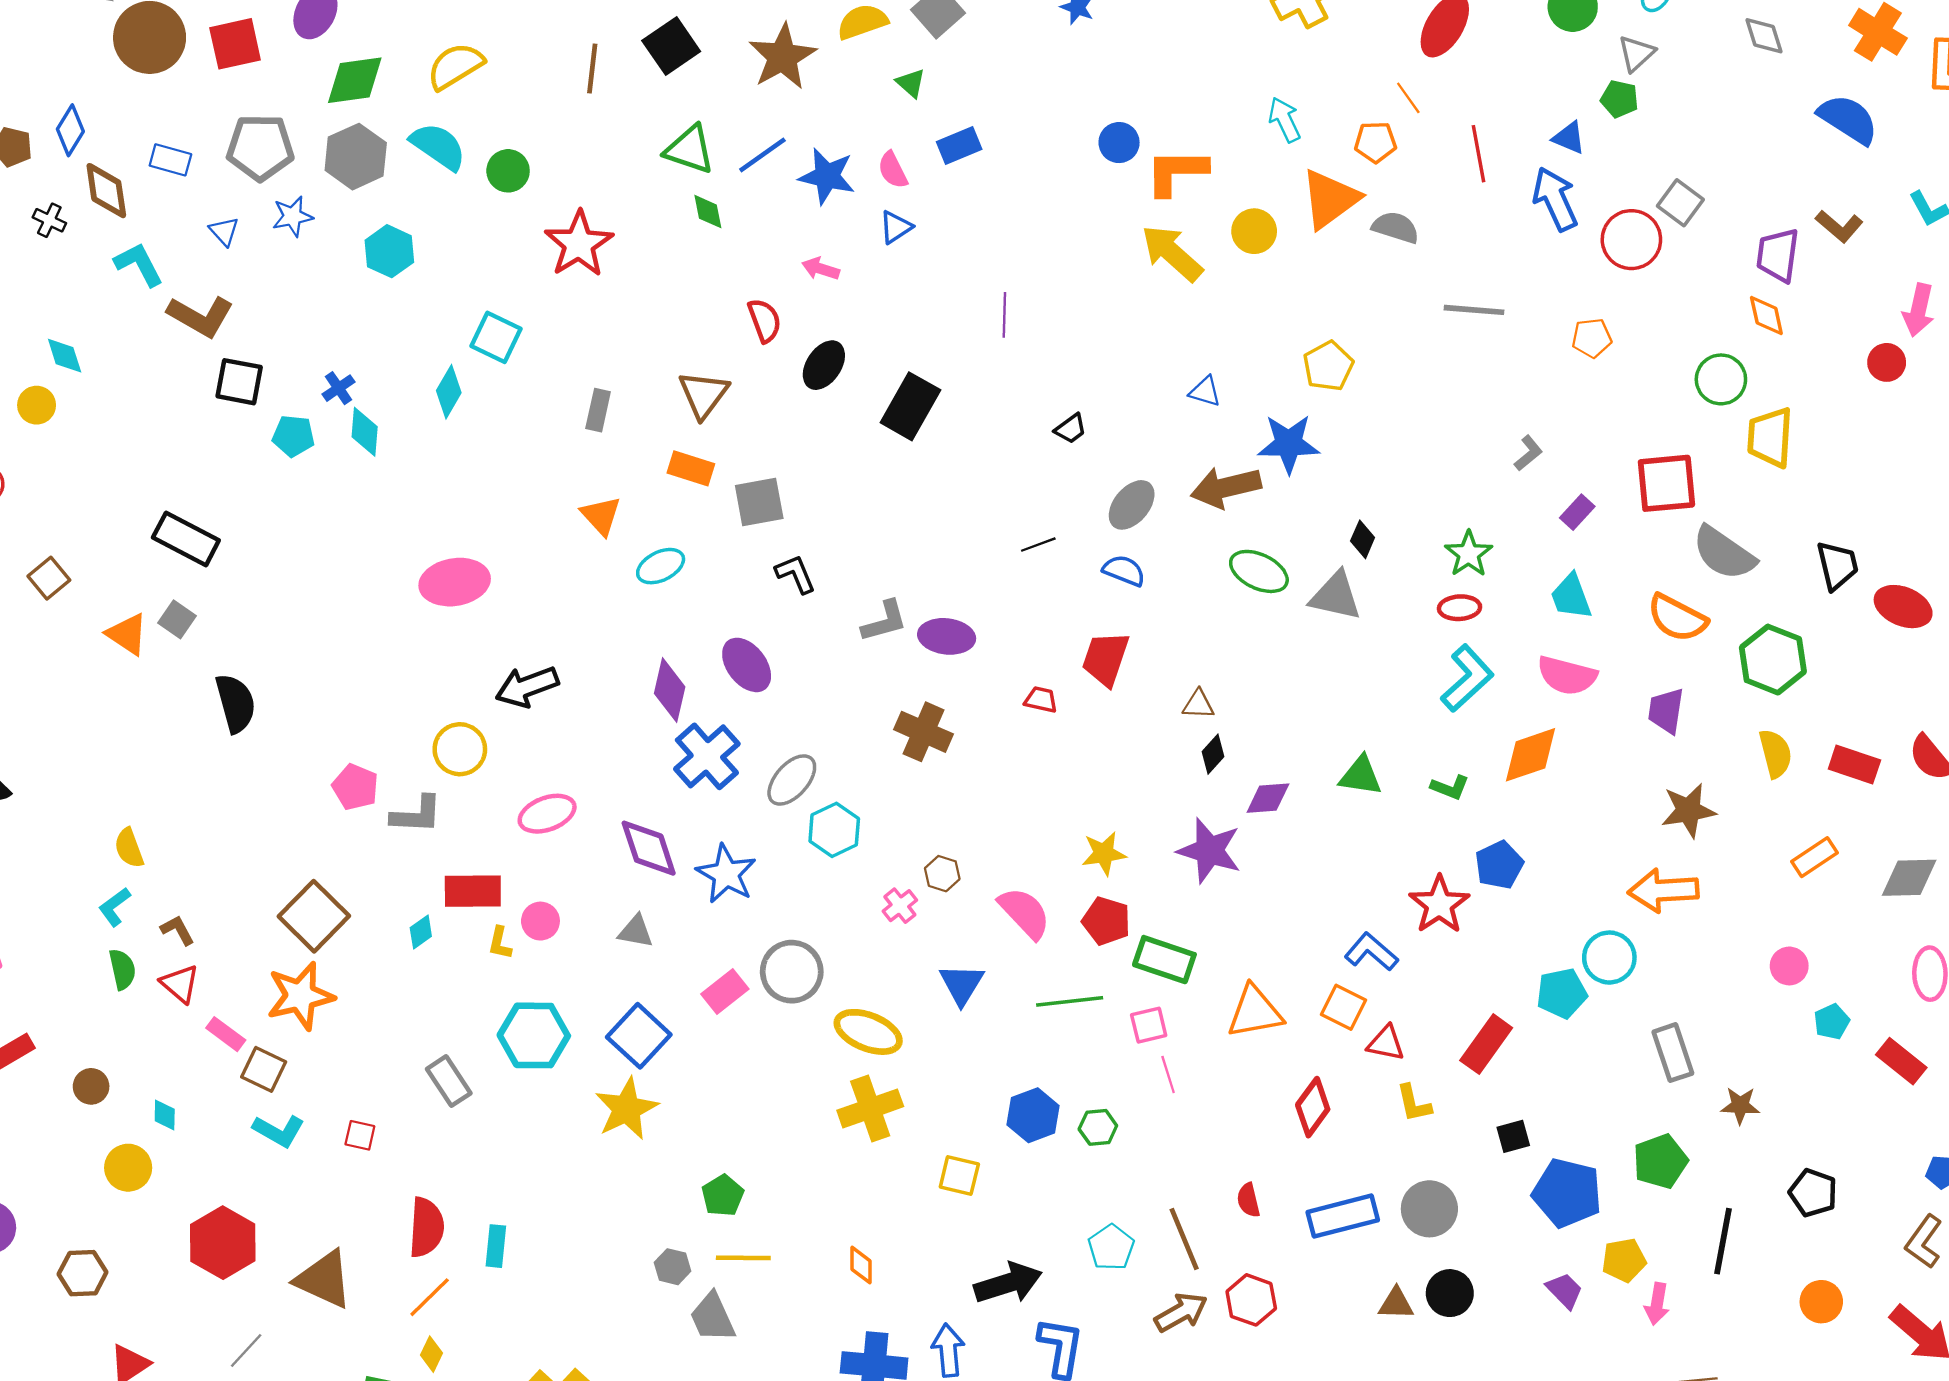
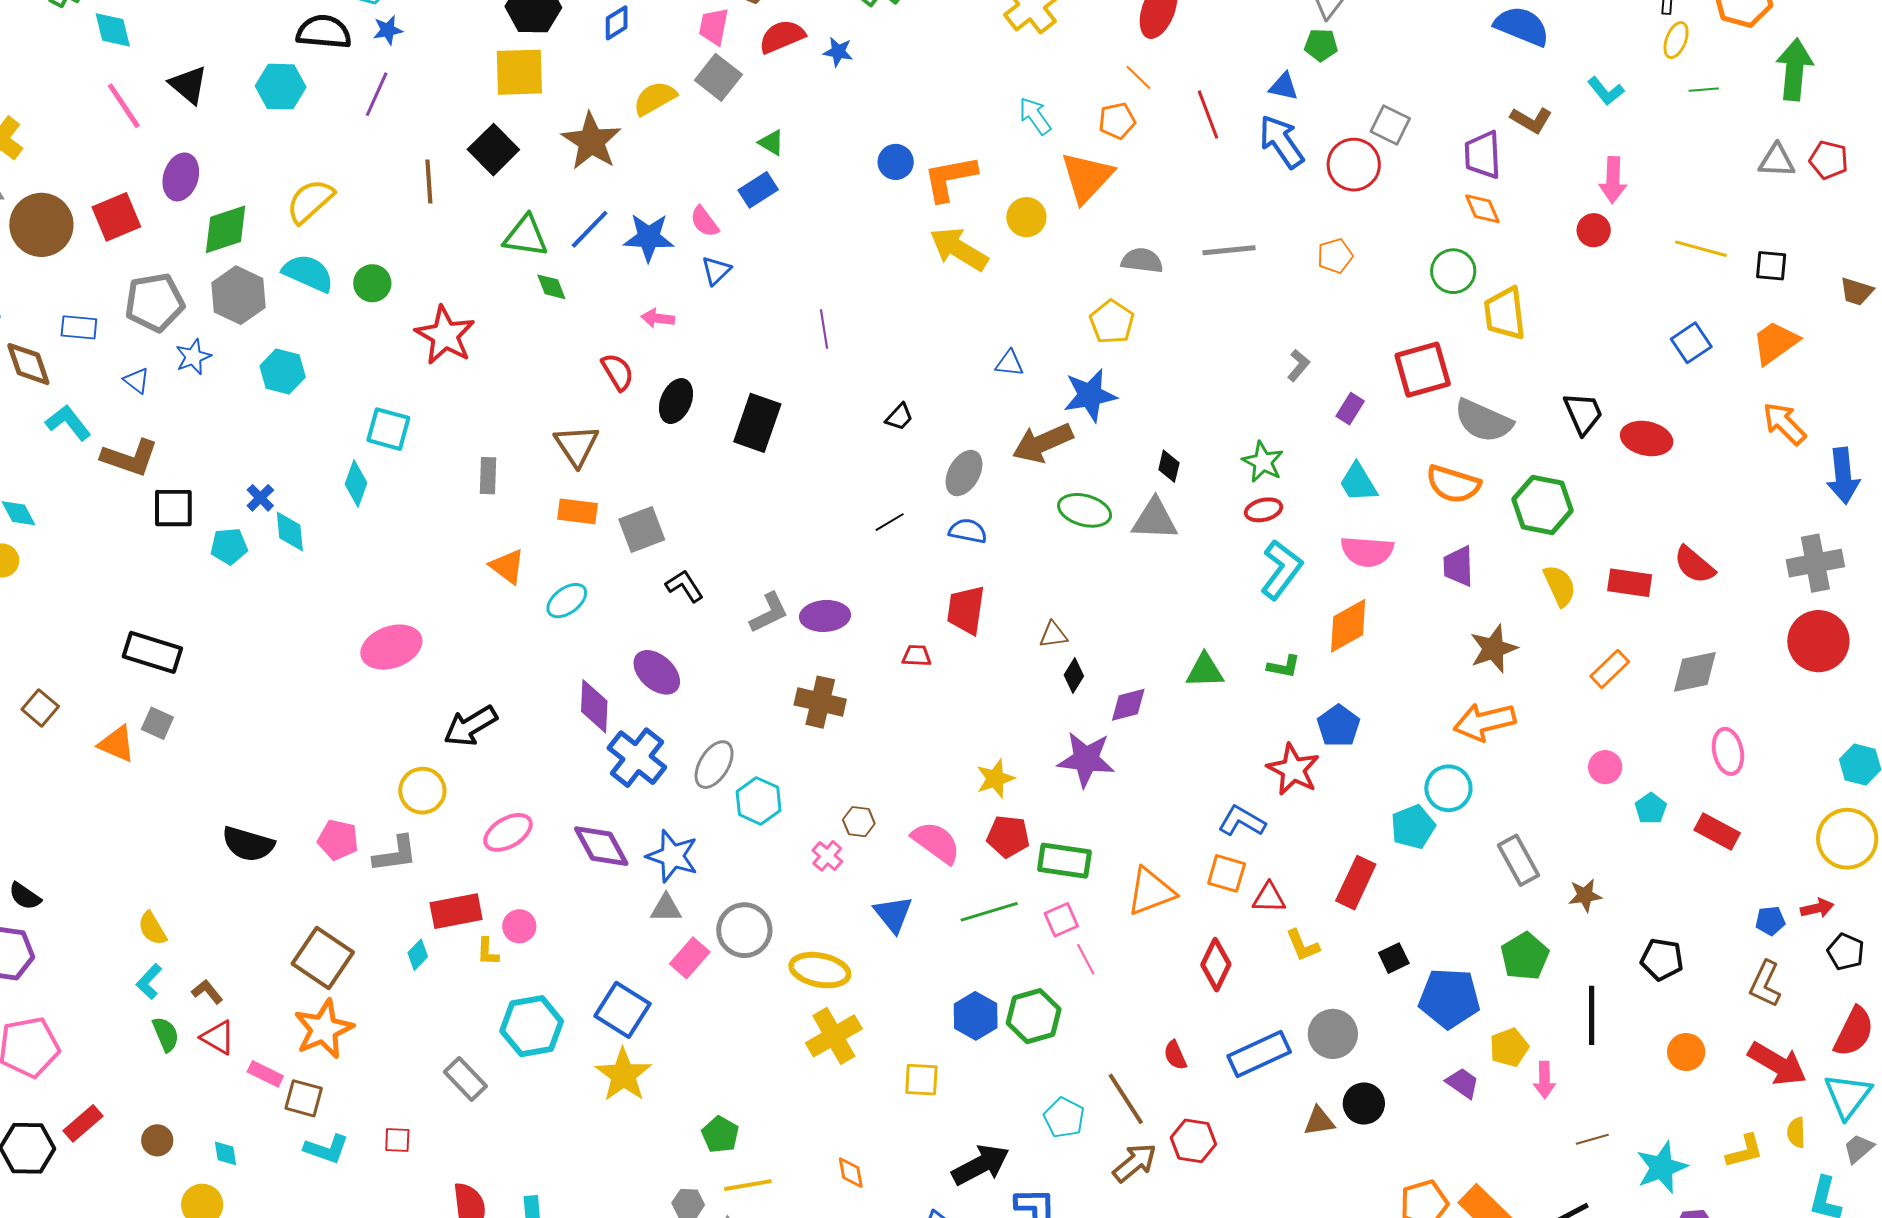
green triangle: (911, 83) -> (771, 143), moved
gray semicircle: (1396, 227) -> (1142, 261), moved
black semicircle: (236, 703) -> (248, 844), moved, turned 132
gray triangle: (636, 931) -> (666, 908), moved
green hexagon: (1098, 1127) -> (1034, 1016), size x1.6

